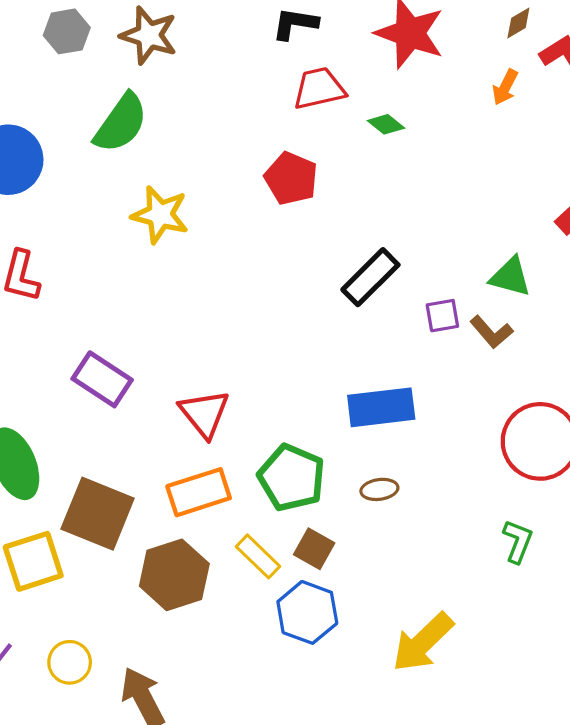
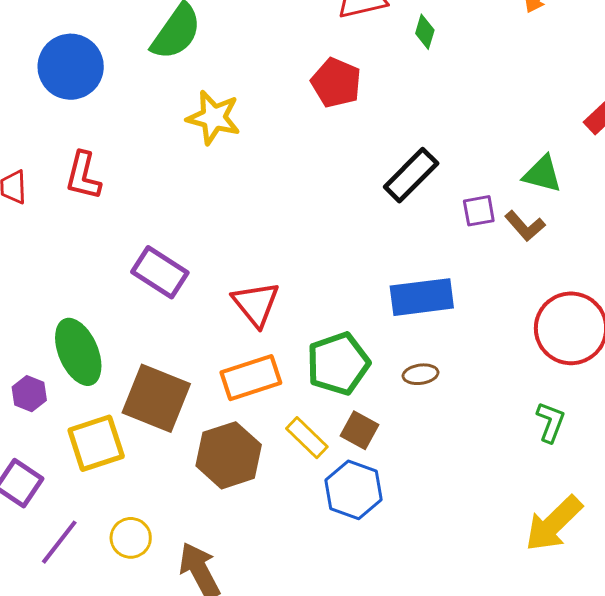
green diamond: (386, 124) -> (425, 32), turned 68
green pentagon: (292, 478) -> (338, 364), turned 30
yellow arrow: (423, 642) -> (554, 524), moved

